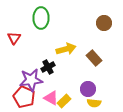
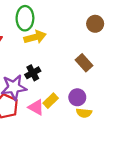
yellow arrow: (66, 49) -> (35, 37), moved
yellow rectangle: (64, 101) -> (51, 101), moved

